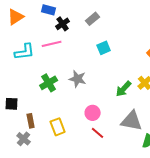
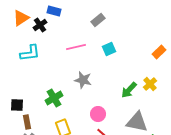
black cross: (63, 24) -> (40, 25), moved
pink line: (52, 44) -> (76, 47), moved
green cross: (49, 83) -> (54, 98), moved
brown rectangle: (31, 121) -> (27, 122), moved

